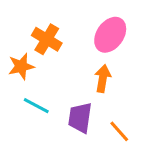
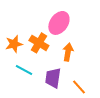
pink ellipse: (110, 35) -> (59, 23), moved
orange cross: (47, 39) -> (39, 43), moved

